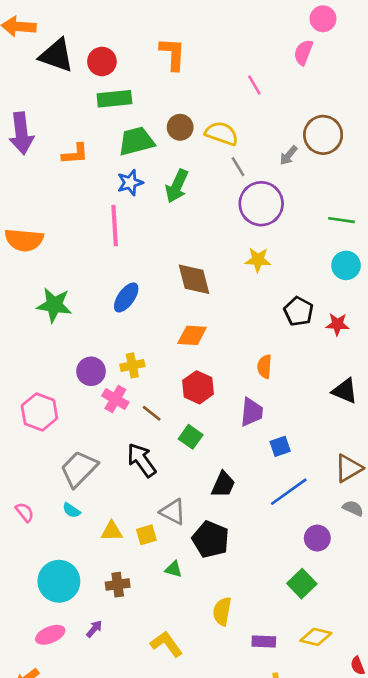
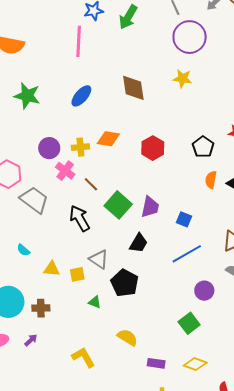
black pentagon: (299, 311) -> (203, 147), moved
orange diamond: (192, 335) -> (108, 139), moved
orange semicircle: (264, 367) -> (211, 180), moved
red hexagon: (198, 387) -> (153, 148), moved
purple trapezoid: (252, 412) -> (150, 207), moved
green square: (191, 437) -> (118, 205), size x1.5
blue square: (280, 446) -> (184, 219), turned 35
gray trapezoid: (79, 469) -> (34, 200), moved, turned 76
brown cross: (118, 585) -> (41, 308), moved
yellow semicircle: (222, 611) -> (127, 337), turned 105

